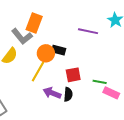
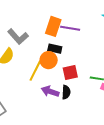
orange rectangle: (34, 23) -> (53, 26), moved
purple line: (88, 31) -> (70, 28), moved
orange circle: (46, 53) -> (49, 60), moved

